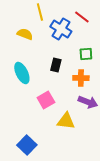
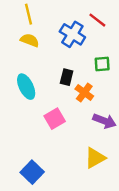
yellow line: (40, 12) -> (29, 14), moved
orange cross: (81, 78) -> (84, 93), moved, turned 35
yellow triangle: (66, 121) -> (95, 158), moved, turned -36

